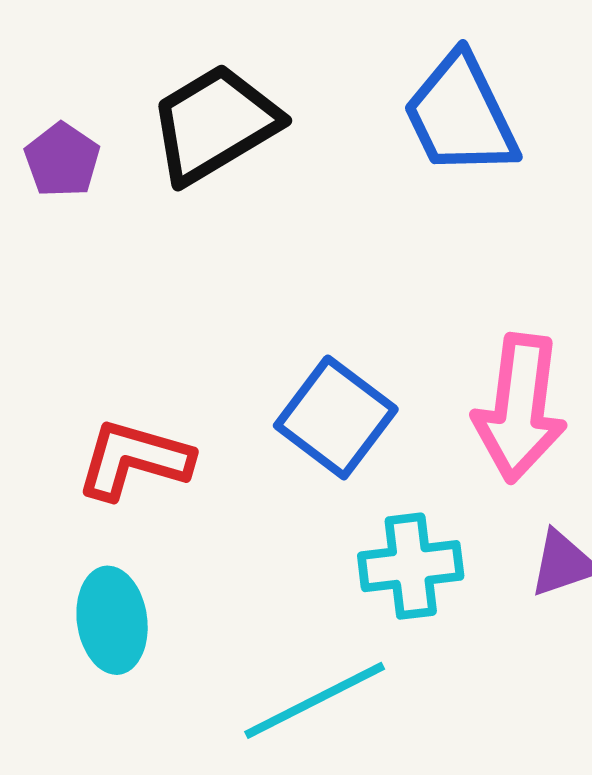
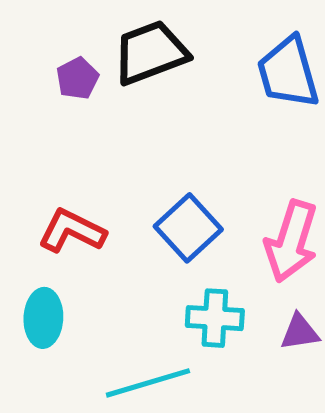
purple pentagon: (62, 160) -> (78, 78), moved

